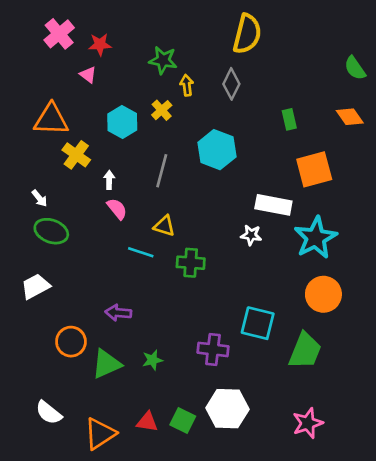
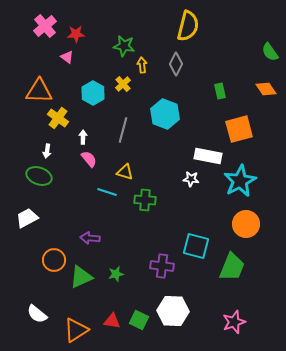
white arrow: (39, 198) -> (47, 151), moved, turned 48

